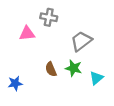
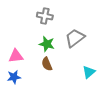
pink triangle: (27, 34) -> (16, 56), moved
green star: (74, 68) -> (47, 44), moved

